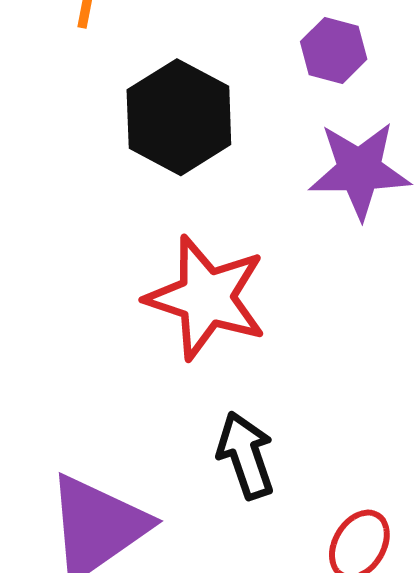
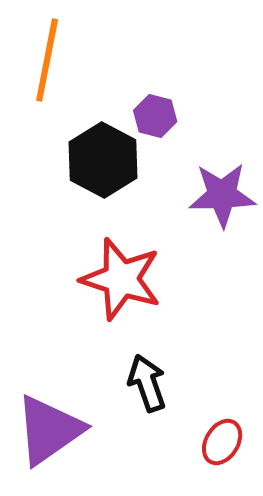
purple hexagon: (334, 50) -> (155, 116), moved

